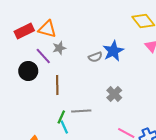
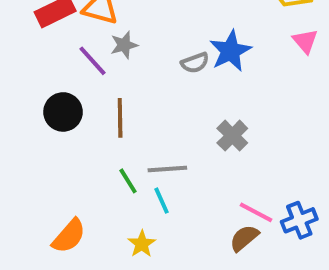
black circle: (28, 71) -> (63, 112), moved
green line: (61, 117) -> (128, 181), turned -56
cyan line: (64, 127) -> (161, 201), moved

